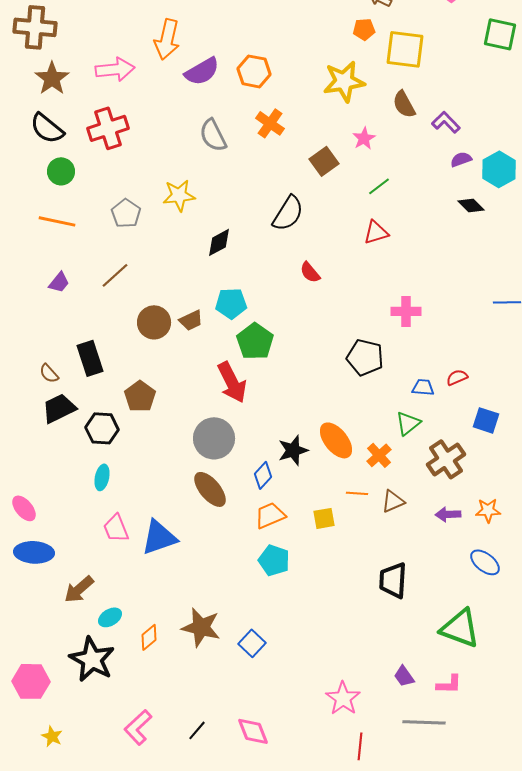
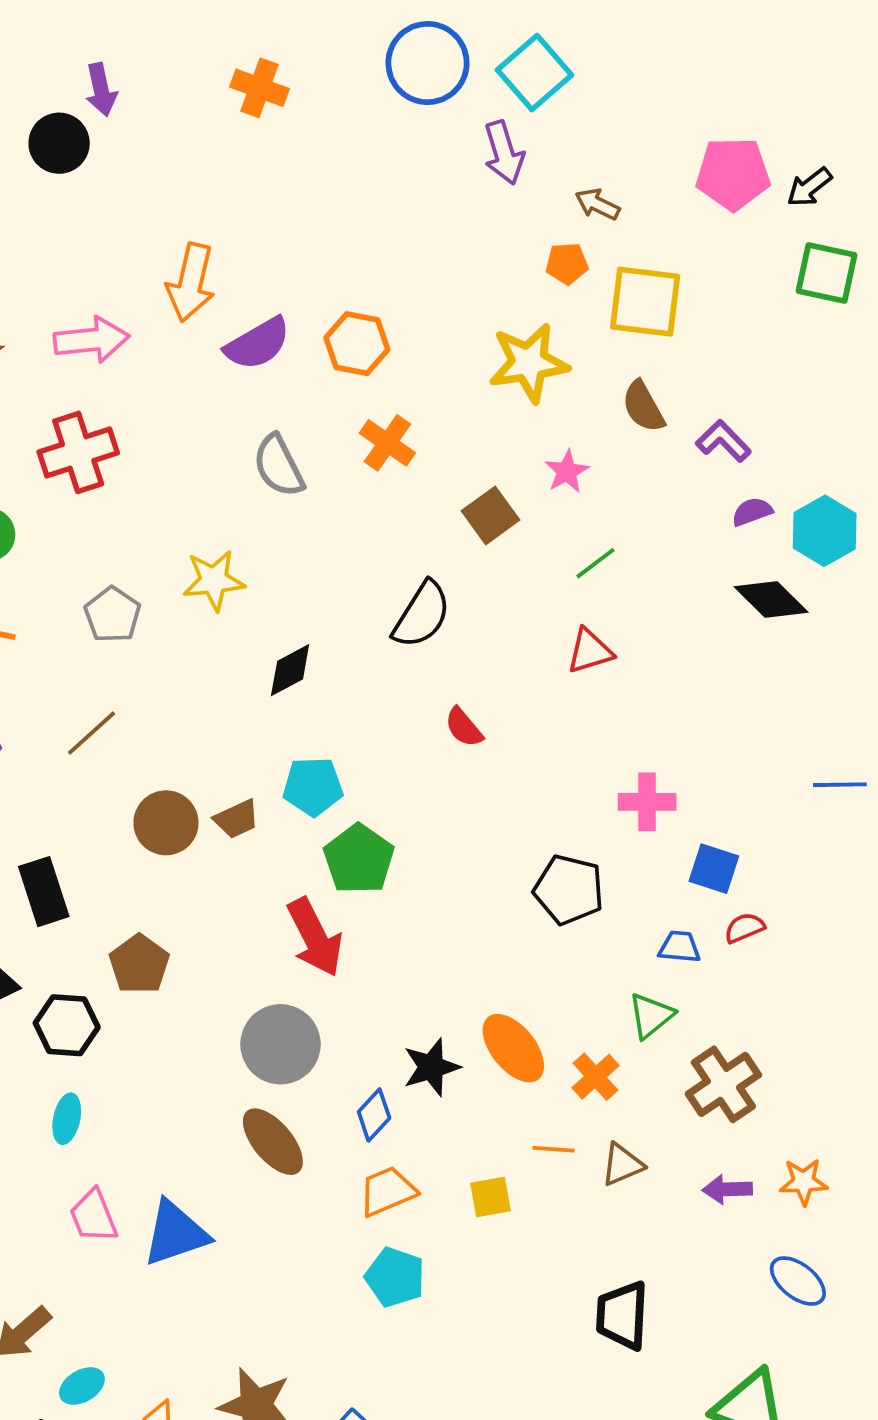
black diamond: (471, 205) -> (771, 599), size x1.4
blue square: (486, 420) -> (714, 869), moved

